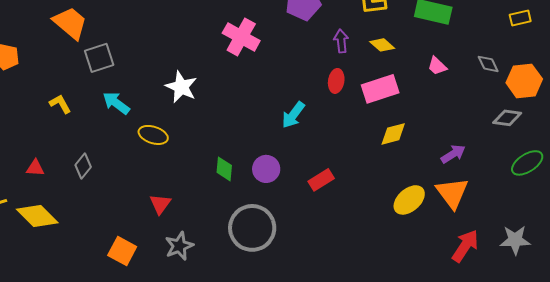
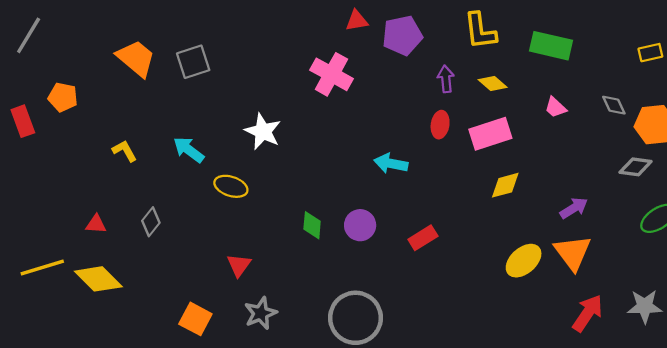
gray square: (99, 58) -> (193, 62), moved
cyan arrow: (293, 115) -> (391, 163), turned 64
gray circle: (252, 228) -> (356, 318), moved

